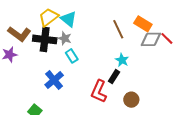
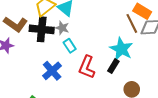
brown line: (118, 29) -> (132, 23), moved
cyan star: (122, 60) -> (121, 49), size x1.6
red L-shape: (99, 91) -> (87, 67), moved

